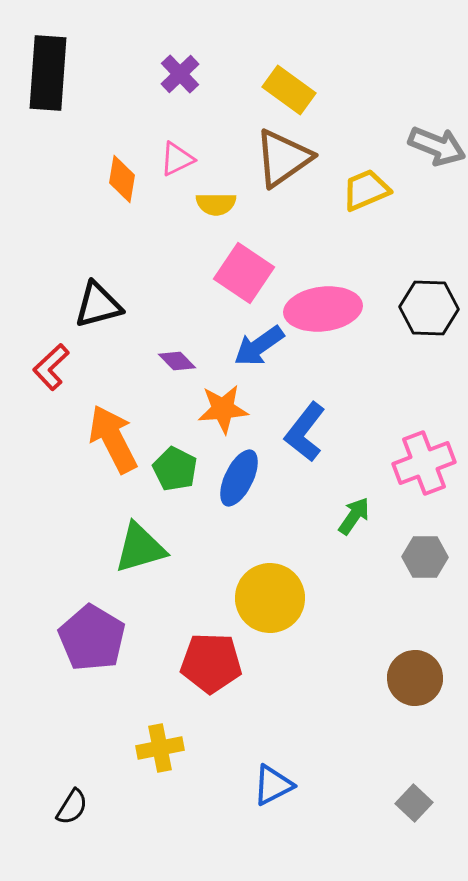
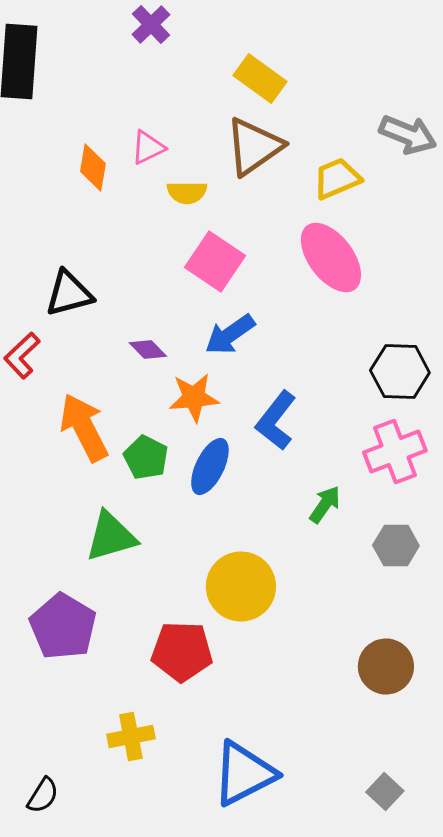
purple cross: (180, 74) -> (151, 24), moved
black hexagon: (429, 308) -> (400, 372), moved
pink ellipse: (323, 309) -> (331, 258), moved, turned 60
blue triangle: (273, 785) -> (244, 774), size x1.6

